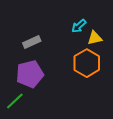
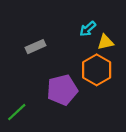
purple pentagon: (30, 74) -> (62, 90), moved

